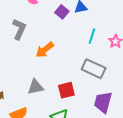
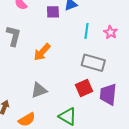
purple square: (62, 12) -> (53, 12), turned -32
red square: (66, 90) -> (84, 88), moved

